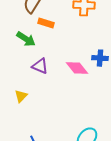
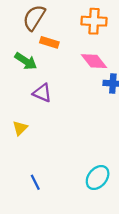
pink diamond: (77, 68) -> (94, 61), moved

